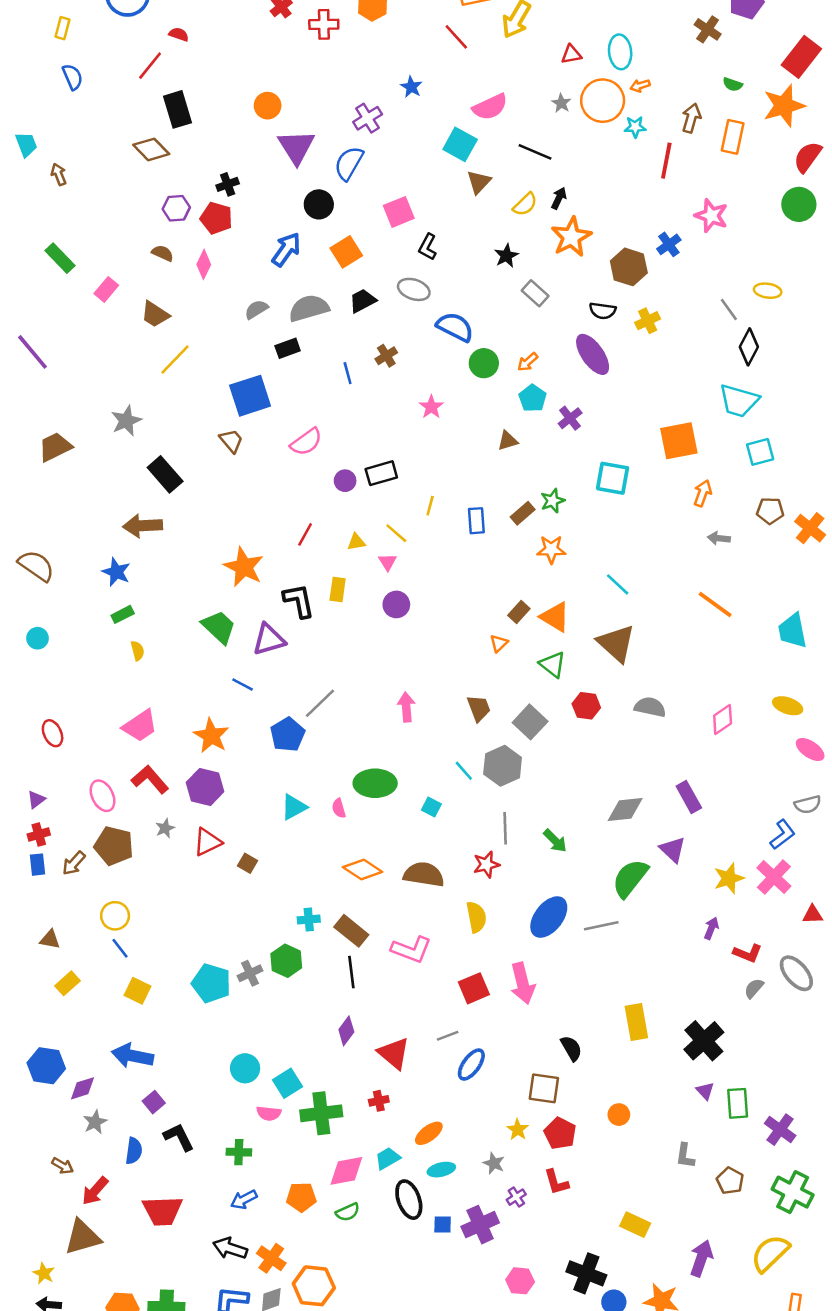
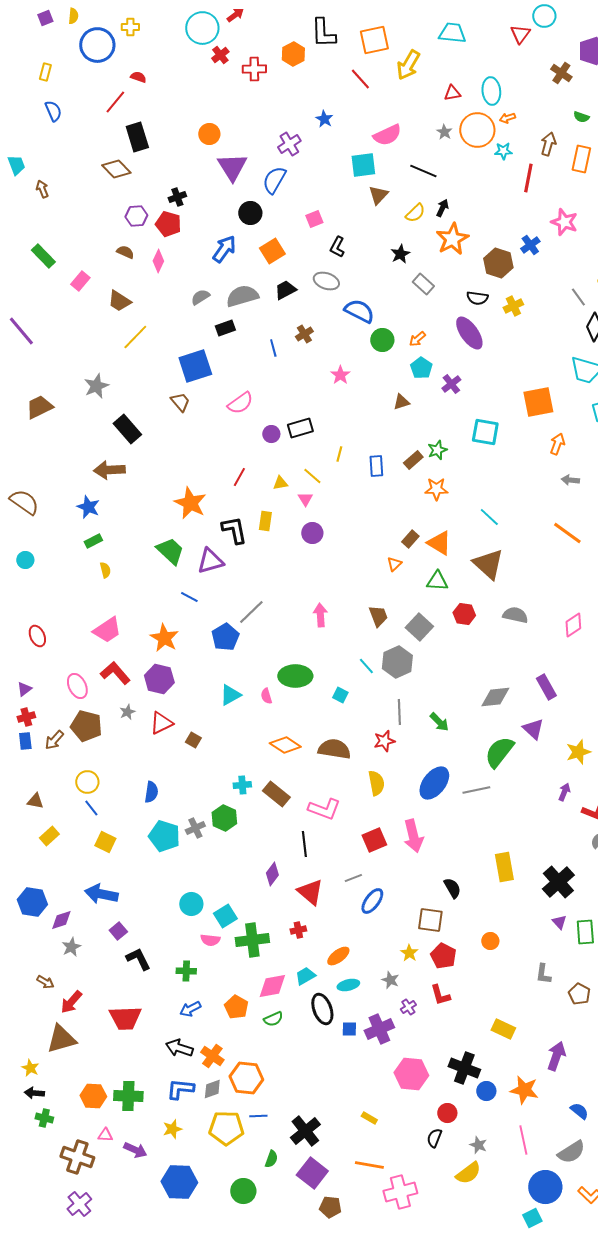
cyan square: (460, 144) -> (363, 165), turned -36
pink square: (399, 212) -> (314, 219), size x0.7
green triangle: (553, 664) -> (437, 581), turned -35
black line: (351, 972) -> (304, 844), moved
blue semicircle: (134, 1151) -> (151, 792), moved
orange pentagon: (301, 1197) -> (236, 1007), turned 30
pink hexagon: (520, 1281) -> (411, 1074), size x1.5

